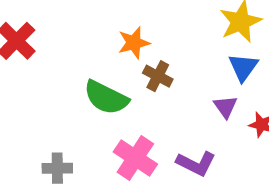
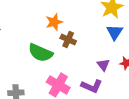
purple triangle: (226, 107) -> (103, 65), moved

